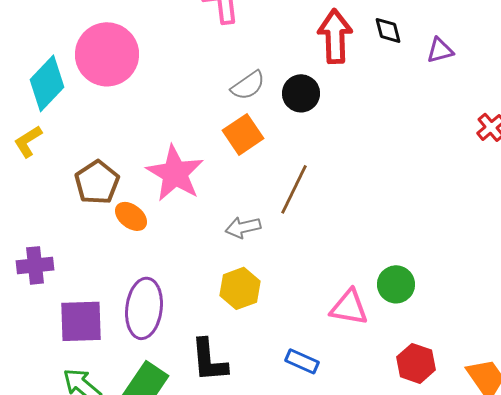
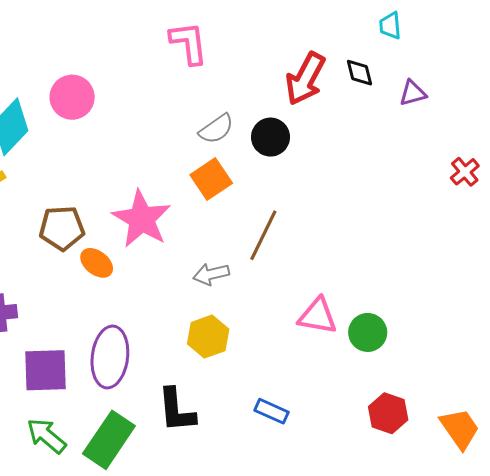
red arrow: (335, 36) -> (305, 79), turned -150
pink circle: (107, 54) -> (72, 97), size x0.7
brown pentagon: (97, 182) -> (62, 228), turned 30
pink triangle: (349, 307) -> (318, 316), moved

